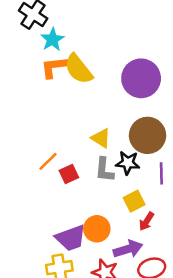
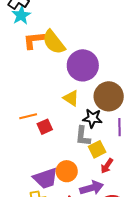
cyan star: (52, 39) -> (21, 15), moved
purple circle: (141, 78) -> (83, 65), moved
orange line: (48, 161) -> (28, 116), turned 30
gray L-shape: (104, 170) -> (83, 136), moved

